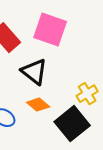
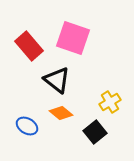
black square: (72, 124) -> (95, 132), size x0.7

